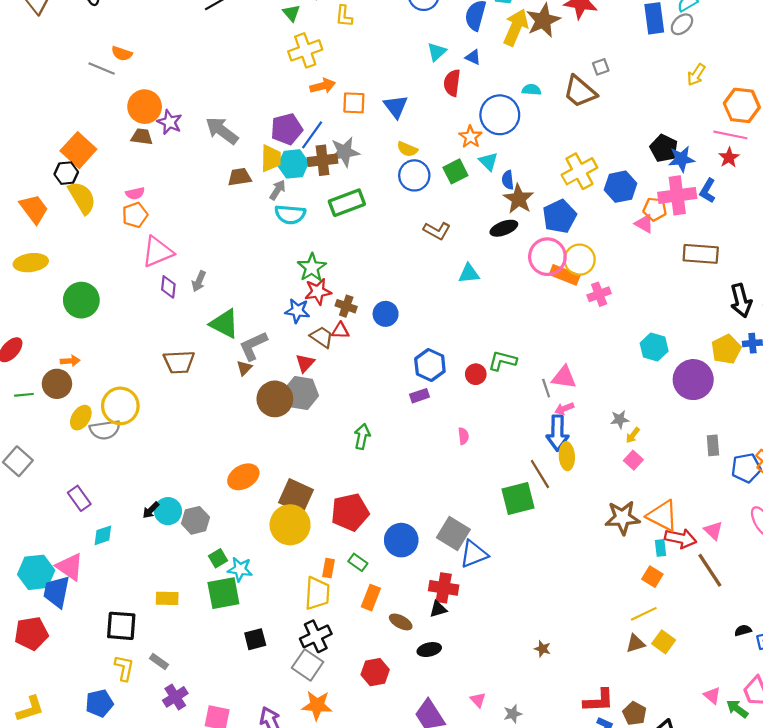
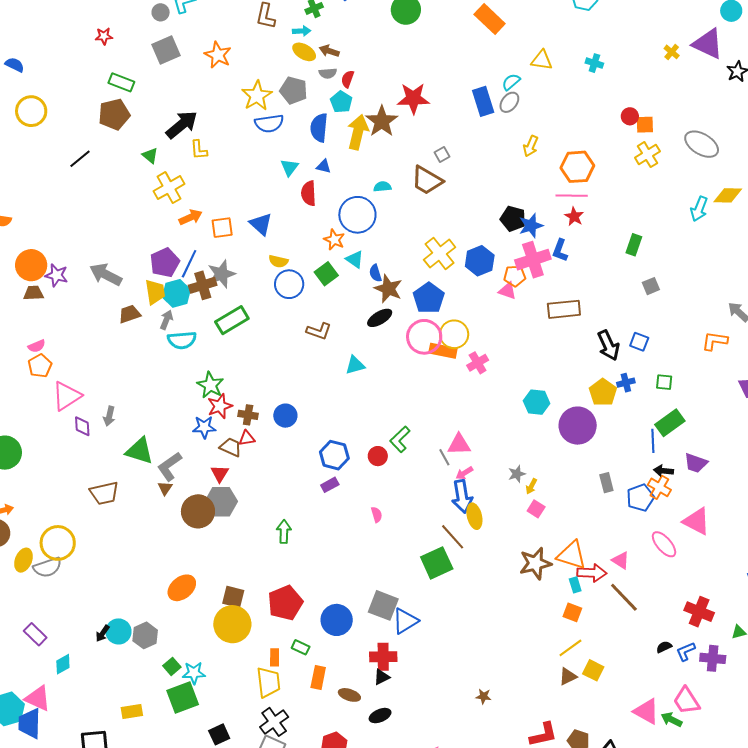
green L-shape: (502, 361) -> (400, 439), turned -48
brown square: (296, 496) -> (233, 597), size x0.7
pink triangle: (712, 695) -> (646, 711), size x1.6

